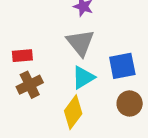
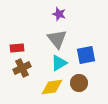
brown circle: (130, 103) -> (79, 83), moved
yellow diamond: (73, 112) -> (52, 87), turned 45

